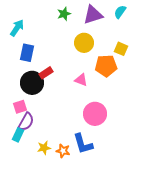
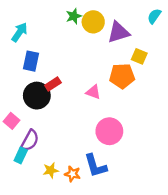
cyan semicircle: (120, 12) -> (154, 16), moved
purple triangle: (93, 15) -> (119, 32), moved
yellow circle: (84, 43) -> (93, 22), moved
pink square: (20, 107) -> (11, 121), moved, turned -32

